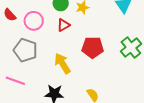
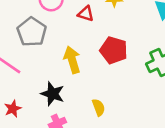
red triangle: (63, 25) -> (86, 14), turned 32

